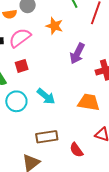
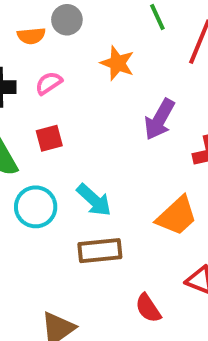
pink semicircle: (20, 38) -> (49, 83), size x0.6
orange trapezoid: (89, 102) -> (177, 216), turned 125
brown rectangle: (47, 137) -> (100, 251), moved

